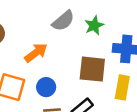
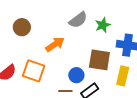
blue circle: (46, 87) -> (76, 75), moved

